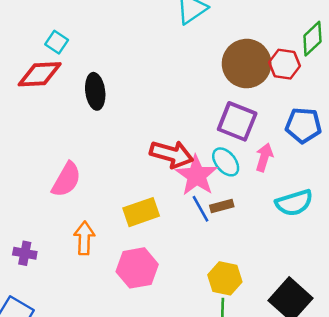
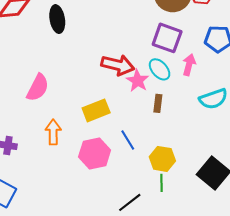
pink star: (197, 175) -> (138, 81), size x0.7
brown rectangle: (222, 206) -> (158, 103), turned -66
blue line: (200, 209) -> (128, 140), moved

